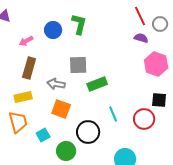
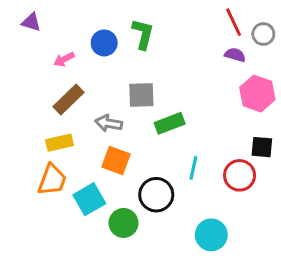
brown rectangle: (29, 68) -> (68, 99), turned 30
cyan line: (113, 114) -> (193, 168), turned 35
orange trapezoid: (18, 122) -> (52, 180), turned 35
cyan square: (43, 135) -> (89, 199), size x1.5

